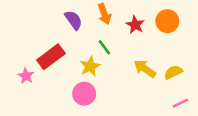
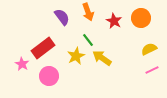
yellow arrow: (145, 69) -> (102, 58), moved
yellow semicircle: (173, 72) -> (149, 49), moved
pink circle: (84, 94) -> (49, 76), moved
pink line: (180, 103) -> (152, 70), moved

